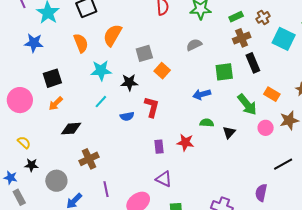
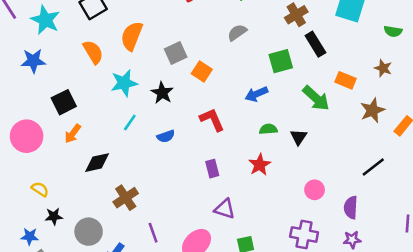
black star: (129, 82) -> (162, 93), turned -30
red L-shape: (152, 107) -> (212, 120), moved, turned -30
pink circle: (266, 128) -> (315, 190), moved
red star: (185, 142) -> (260, 165), moved, turned -30

